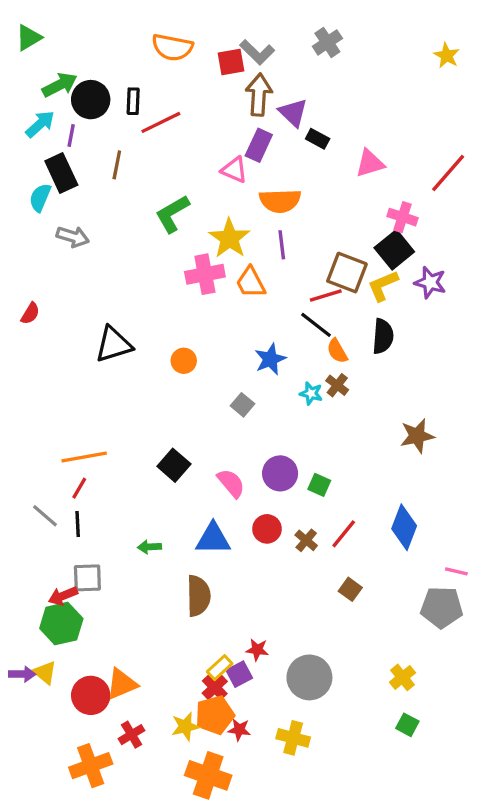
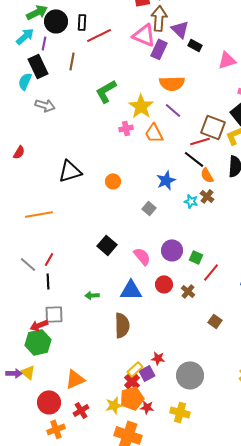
pink triangle: (234, 170) -> (144, 35), moved, size x1.4
purple line: (282, 245) -> (173, 110), turned -42
pink cross: (205, 274) -> (126, 128), size x0.6
orange line: (84, 457) -> (39, 214), moved
gray line: (45, 516) -> (28, 264), moved
red line: (344, 534) -> (211, 272), moved
red circle: (91, 695) -> (49, 402), moved
orange cross: (91, 766) -> (56, 429), size x0.7

